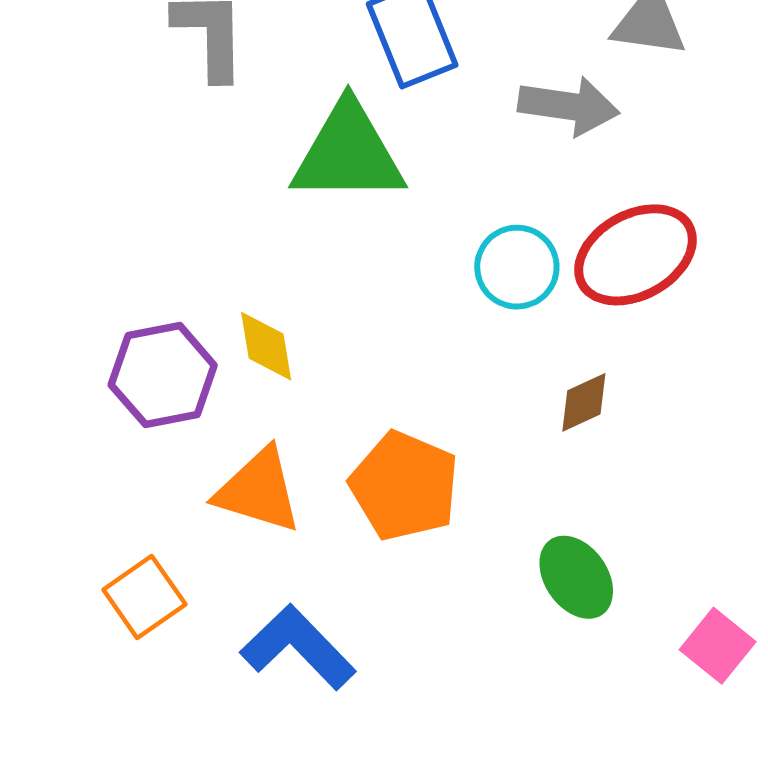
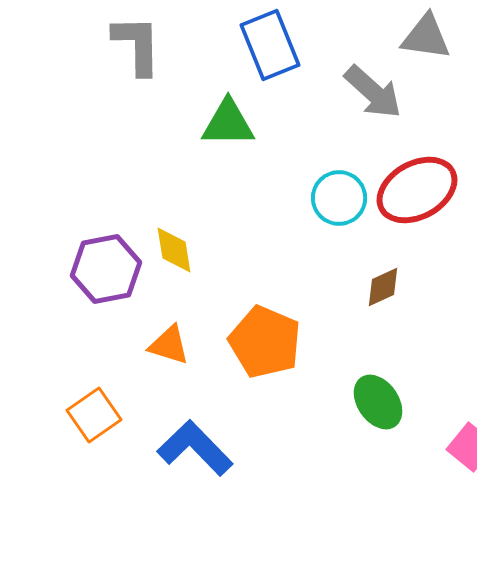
gray arrow: (569, 106) -> (373, 92), turned 34
green triangle: (348, 153) -> (228, 123), size x0.7
orange triangle: (258, 491) -> (169, 345), size x0.7

